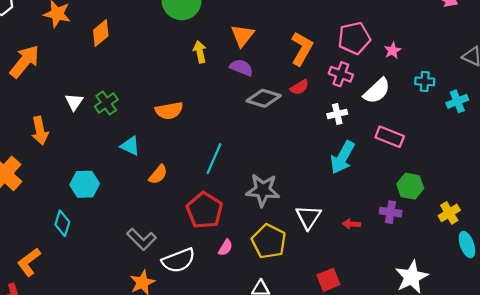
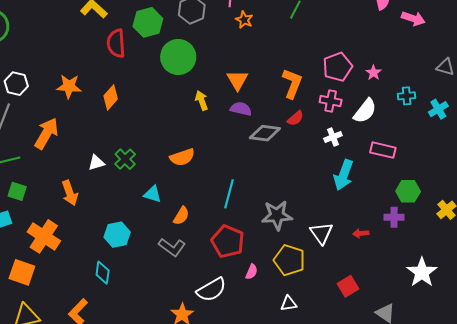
white triangle: (74, 102) -> (96, 163), turned 48
gray L-shape: (142, 239) -> (172, 247), moved

